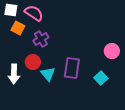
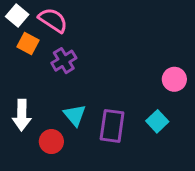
white square: (11, 10) -> (17, 15), turned 32
red circle: (33, 62) -> (51, 142), moved
purple rectangle: (72, 68) -> (112, 126), moved

